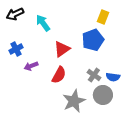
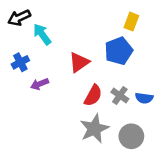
cyan arrow: (43, 23) -> (42, 34), moved
red semicircle: (59, 75) -> (93, 95), moved
gray circle: (103, 95) -> (131, 136), moved

